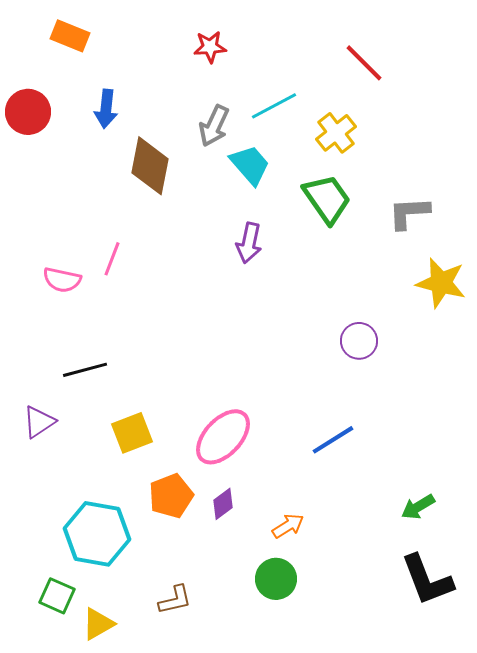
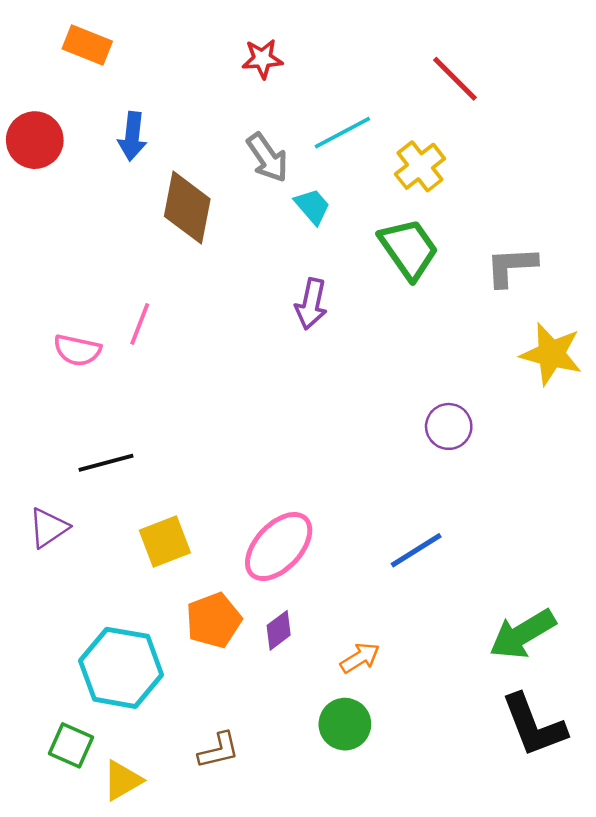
gray arrow: (214, 126) -> (267, 158), turned -60
cyan trapezoid: (250, 165) -> (312, 206), size x0.7
green arrow: (418, 507) -> (522, 634), size x1.6

